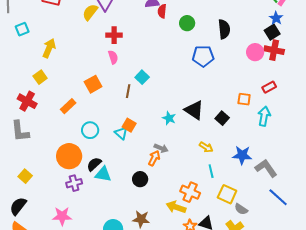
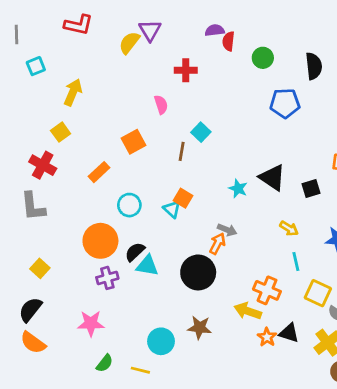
red cross: (114, 35) -> (186, 70), moved
black square: (222, 118) -> (311, 189), turned 32
black circle: (140, 179) -> (198, 272), size x1.6

